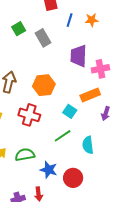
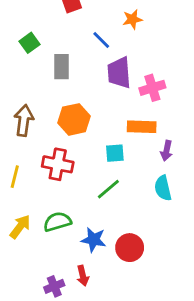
blue line: (70, 20) -> (101, 40), moved, turned -56
gray rectangle: (43, 38) -> (62, 67), moved, turned 36
orange rectangle: (90, 95) -> (142, 127), turned 30
cyan square: (70, 111) -> (115, 153), turned -32
cyan semicircle: (88, 145) -> (163, 188), moved

